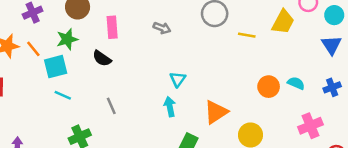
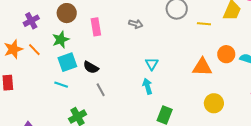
black semicircle: (102, 58) -> (91, 67), moved
cyan square: (56, 67) -> (67, 62), moved
orange circle: (269, 87) -> (226, 54), moved
orange triangle: (216, 112) -> (202, 67), moved, turned 40

